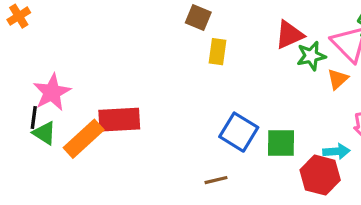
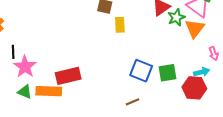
orange triangle: (338, 79) -> (195, 28), size x1.5
black line: (34, 118) -> (13, 52), moved
orange rectangle: (84, 139) -> (49, 91), turned 55

